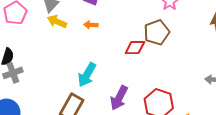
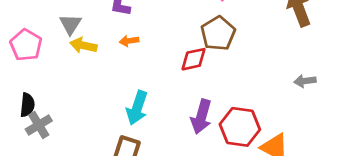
purple arrow: (119, 98) -> (201, 117), moved

